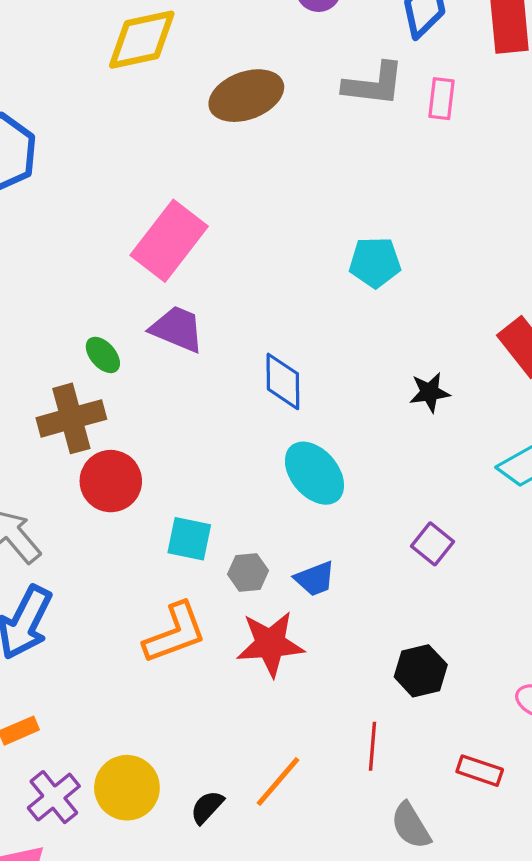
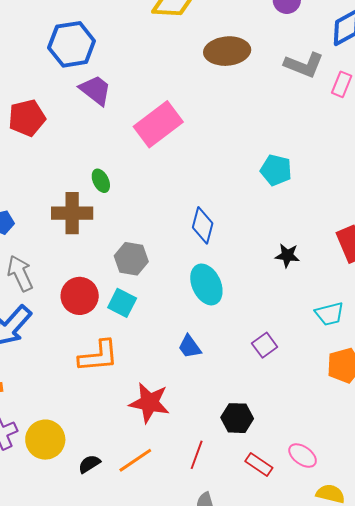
purple trapezoid: (177, 329) -> (95, 90), moved
red circle: (111, 481) -> (80, 296), moved
gray hexagon: (248, 572) -> (131, 259), moved, size x1.4
blue trapezoid: (315, 579) -> (190, 347), turned 60
red star: (270, 644) -> (149, 403), moved
red rectangle: (480, 771) -> (259, 465), moved

